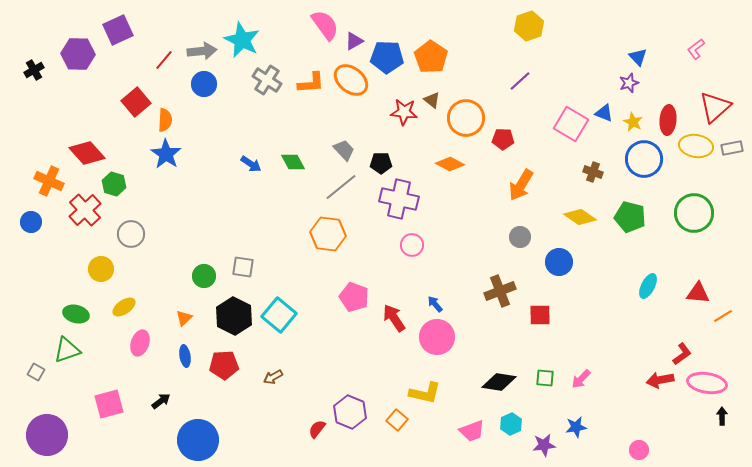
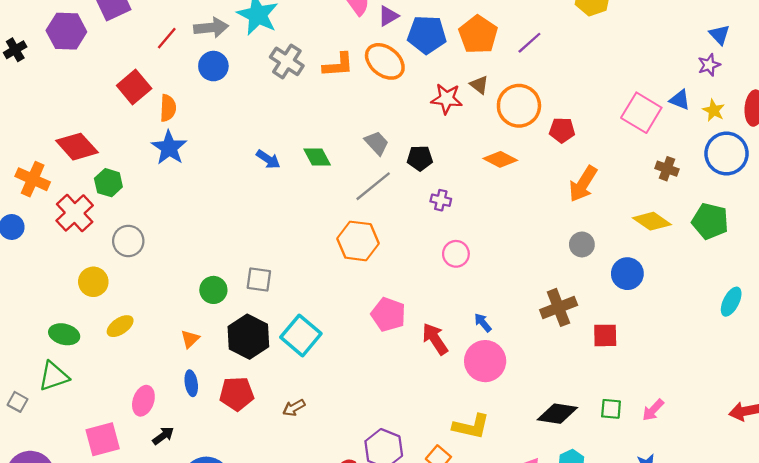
purple line: (520, 81) -> (529, 43), moved
purple cross: (399, 199) -> (441, 200), size x0.5
pink ellipse: (140, 343) -> (143, 401), moved

